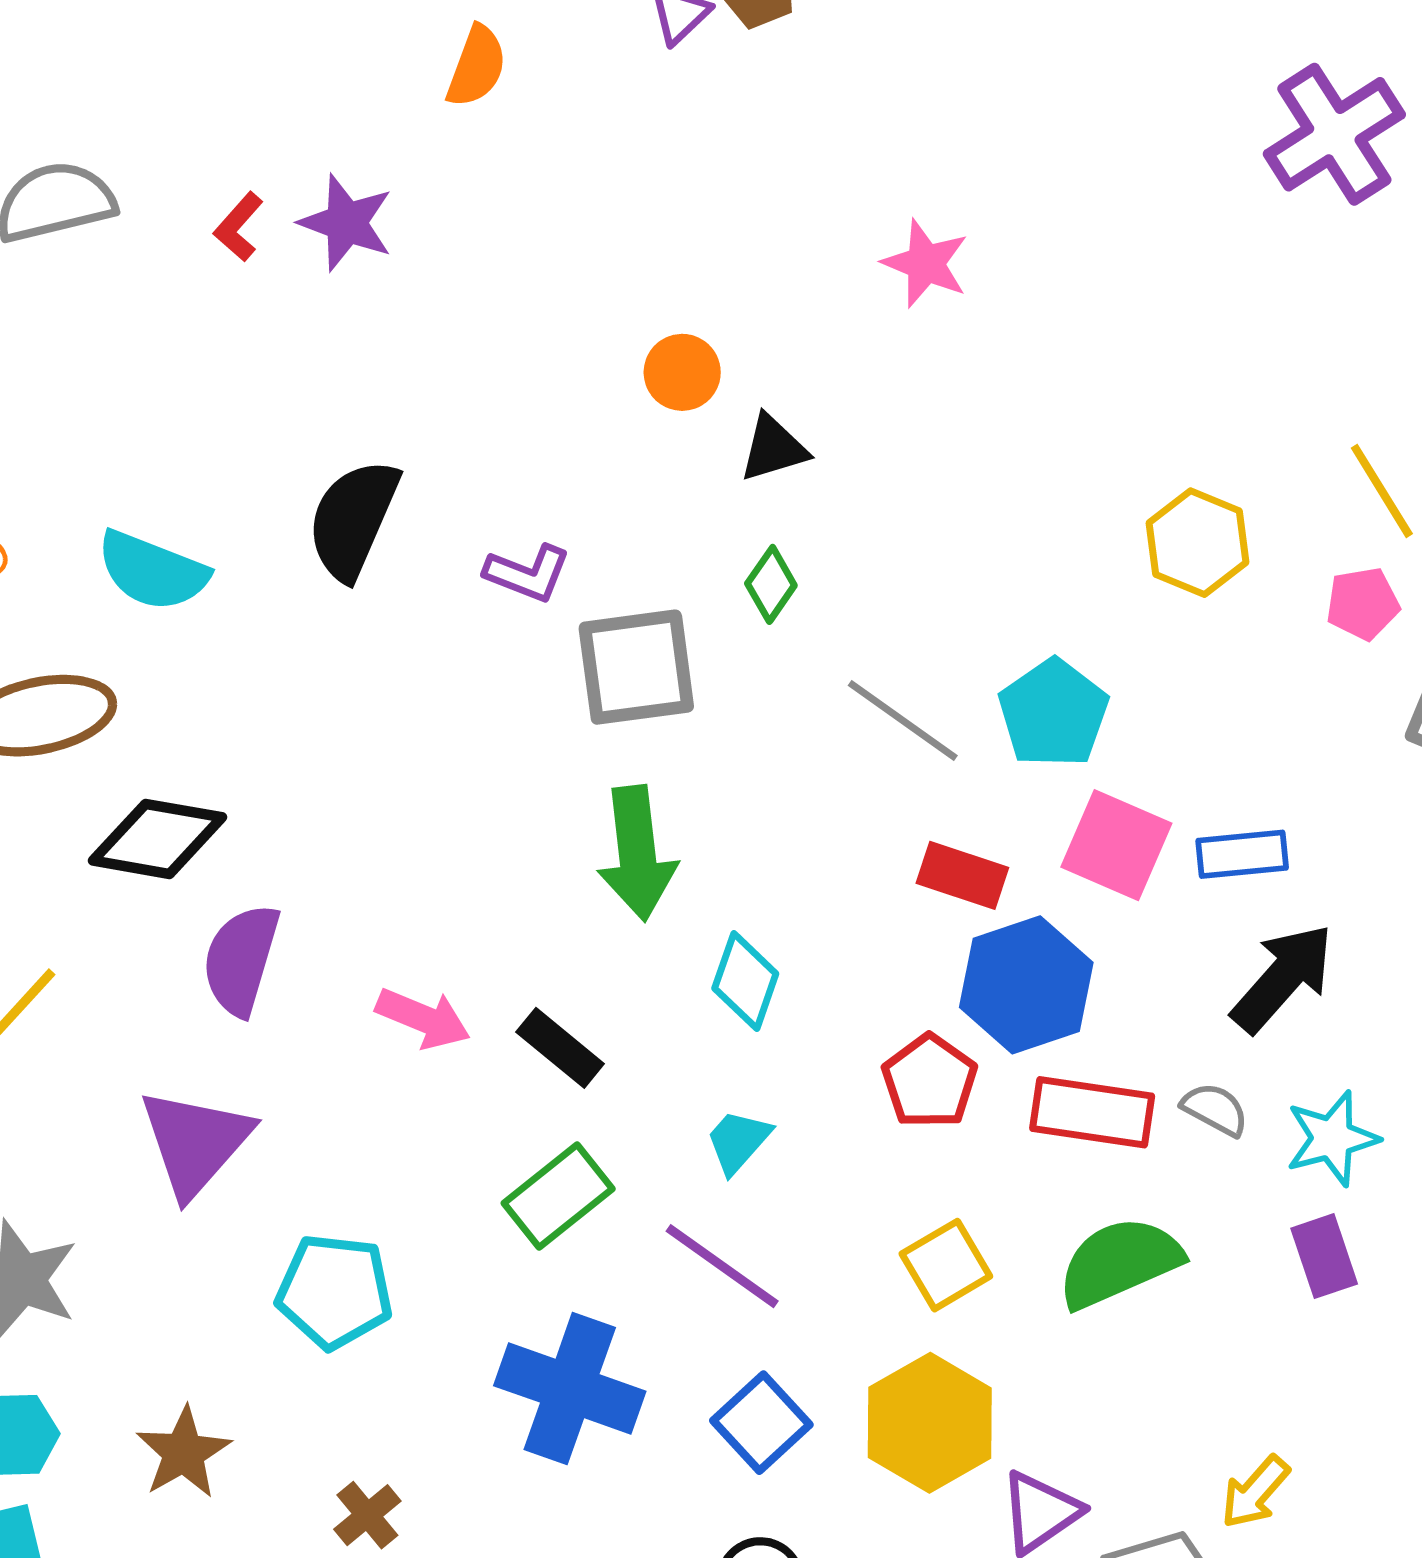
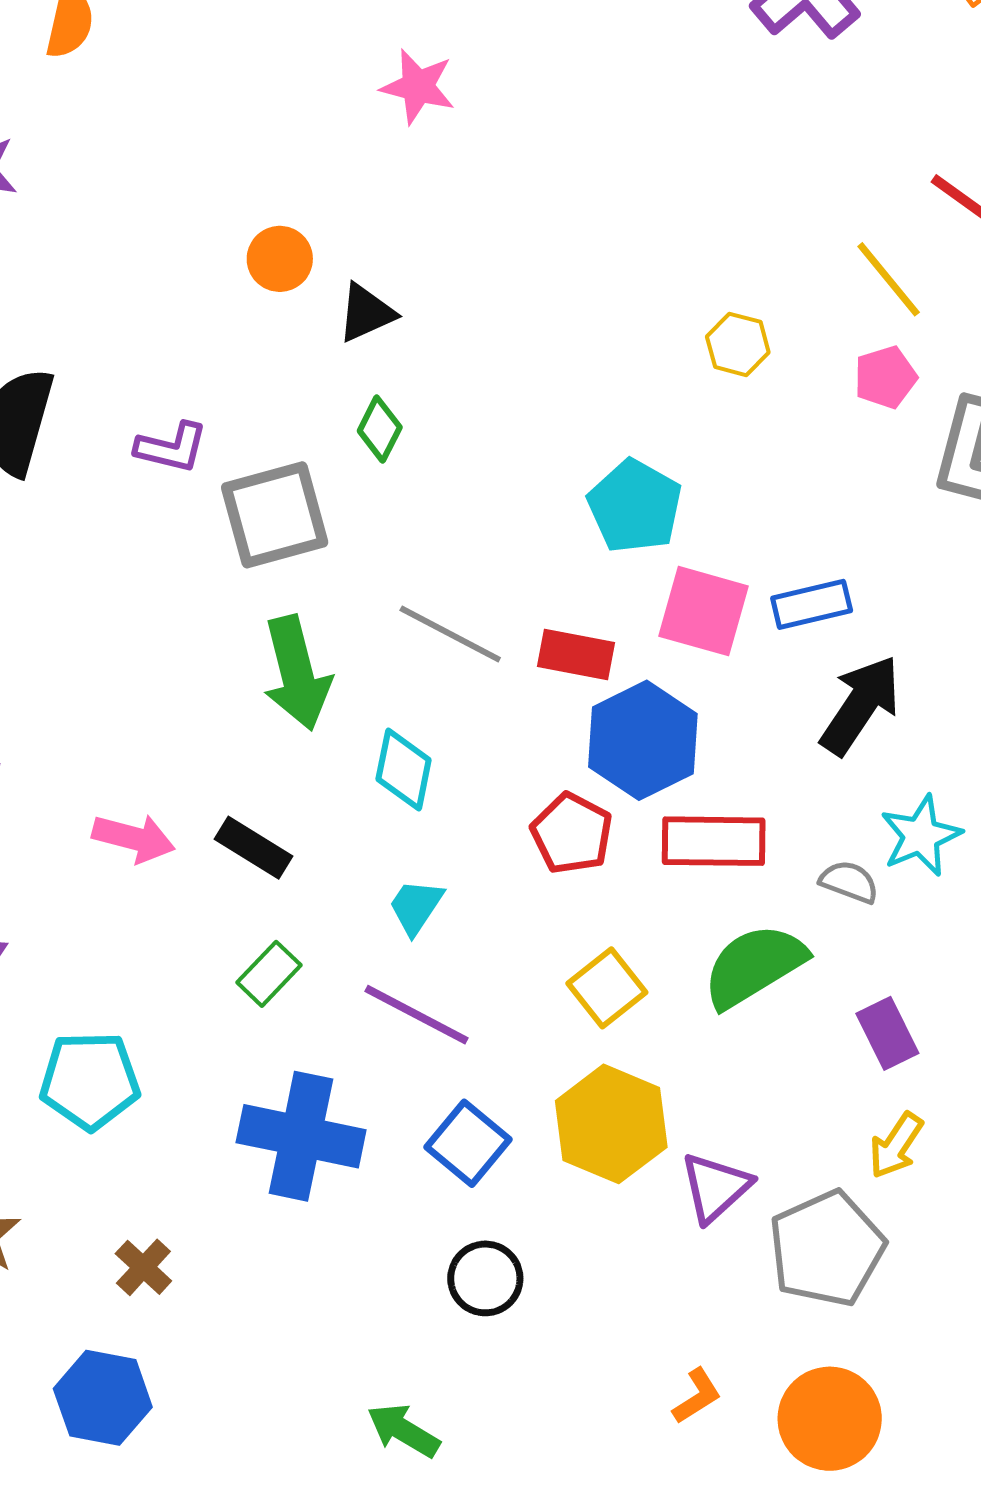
pink star: (926, 263) -> (418, 87), moved
yellow hexagon: (1197, 543) -> (738, 344), size x0.7
gray line: (903, 721) -> (450, 634), moved
gray semicircle: (1215, 1109) -> (849, 882), moved
green rectangle: (558, 1196) -> (269, 974), size x0.7
purple rectangle: (1324, 1256) -> (887, 1033), moved

